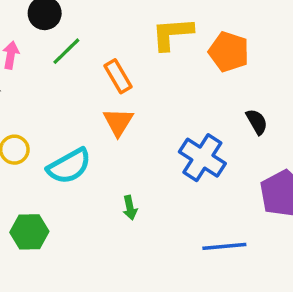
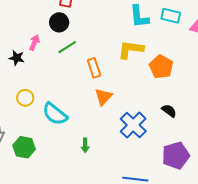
orange triangle: (118, 122) -> (103, 97), moved
black semicircle: (257, 122) -> (169, 111), turned -35
cyan semicircle: (69, 166) -> (55, 114), turned 56

